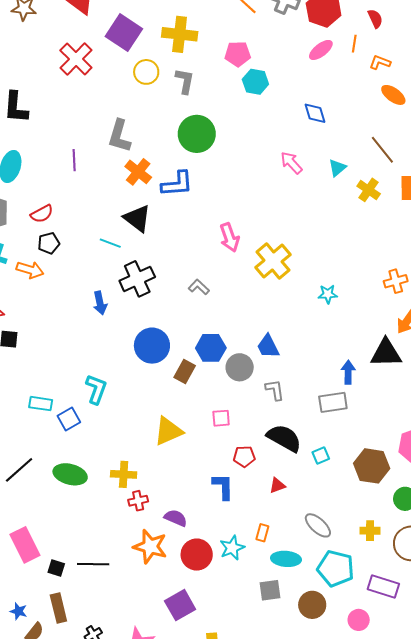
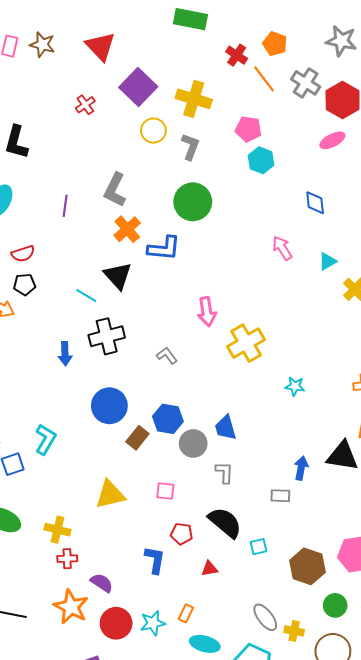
red cross: (76, 59) -> (85, 105), size x0.6
gray rectangle: (333, 402) -> (280, 496), size x0.7
gray ellipse: (318, 525) -> (265, 617), moved

